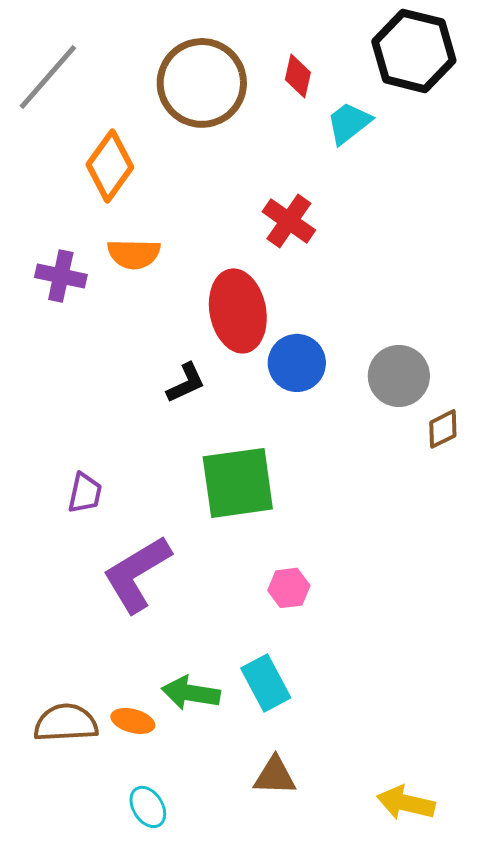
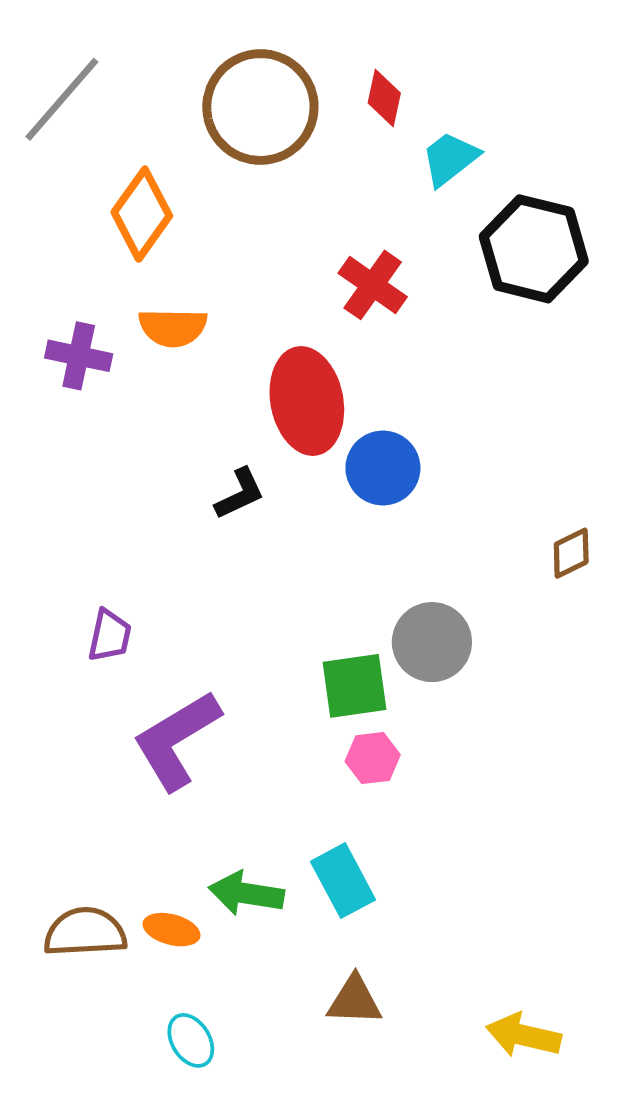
black hexagon: (414, 51) -> (534, 249), moved
gray circle: (399, 376) -> (432, 642), moved
green square: (238, 483) -> (355, 686), moved, size x0.7

